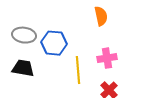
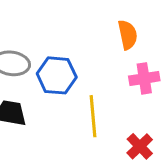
pink cross: (107, 58) -> (144, 78), moved

